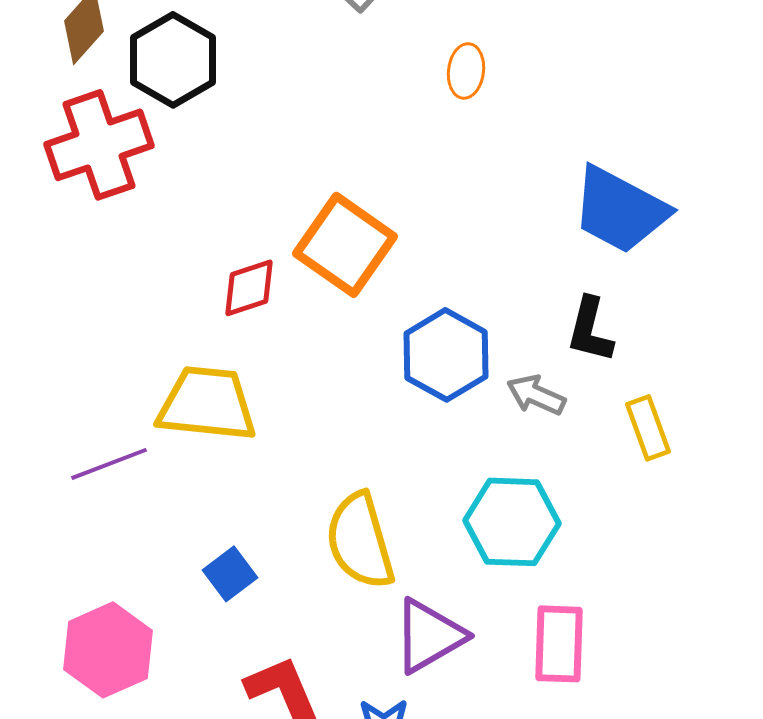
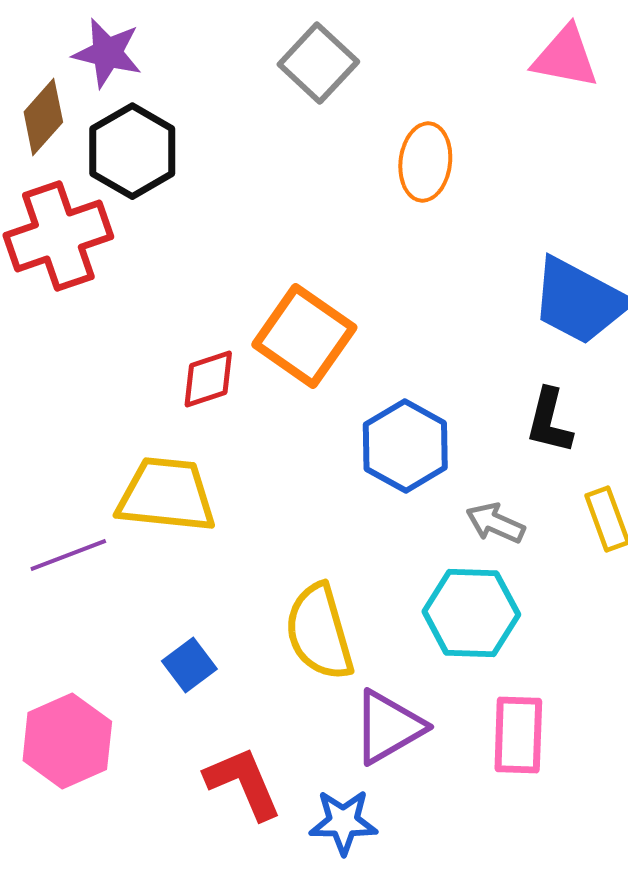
orange ellipse: (466, 71) -> (425, 162), size x1.4
gray arrow: (536, 395) -> (495, 523), moved

